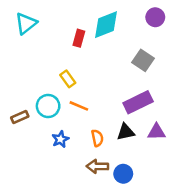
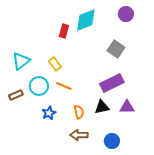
cyan triangle: (26, 23) -> (21, 61), moved
blue circle: (123, 174) -> (112, 141), moved

